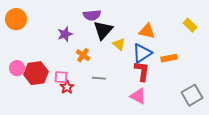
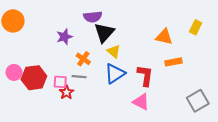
yellow rectangle: (190, 25) -> (196, 27), turned 72
orange triangle: (147, 31) -> (164, 37), moved
yellow triangle: (119, 44) -> (114, 51), moved
blue triangle: (142, 53) -> (115, 73), moved
gray line: (99, 78) -> (79, 77), moved

